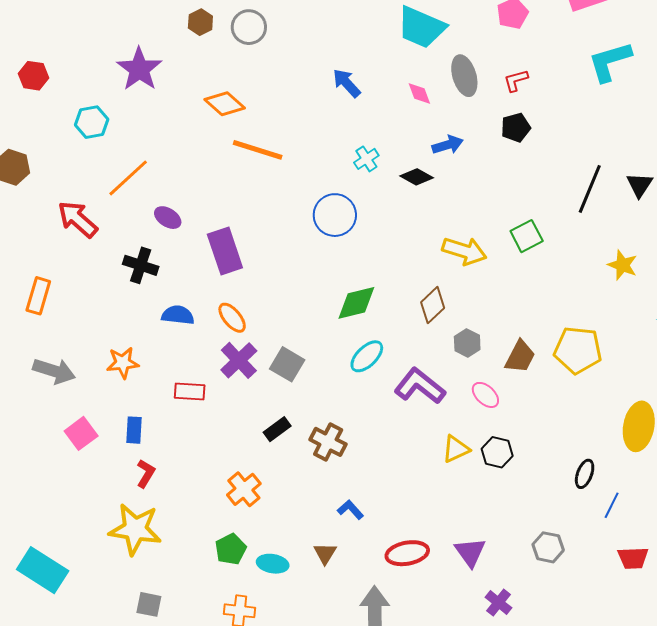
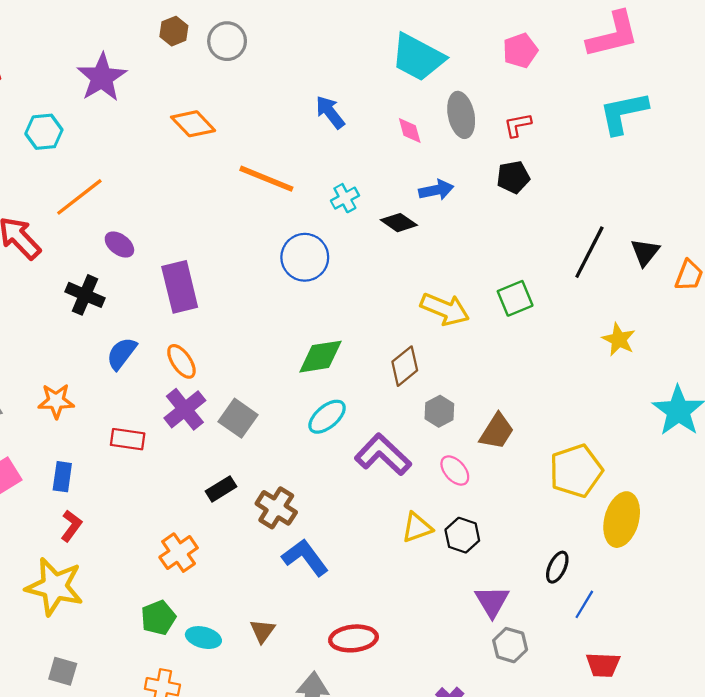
orange line: (258, 150) -> (266, 179), moved
blue semicircle: (178, 315) -> (122, 353), turned -64
yellow pentagon: (578, 350) -> (576, 471), moved, turned -30
blue L-shape: (350, 510) -> (305, 557), moved, size x1.6
purple triangle: (470, 552) -> (492, 601), moved

